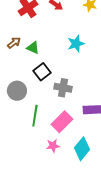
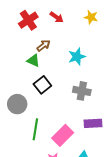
brown arrow: (14, 43) -> (43, 45), moved
gray cross: (63, 88) -> (82, 91), moved

